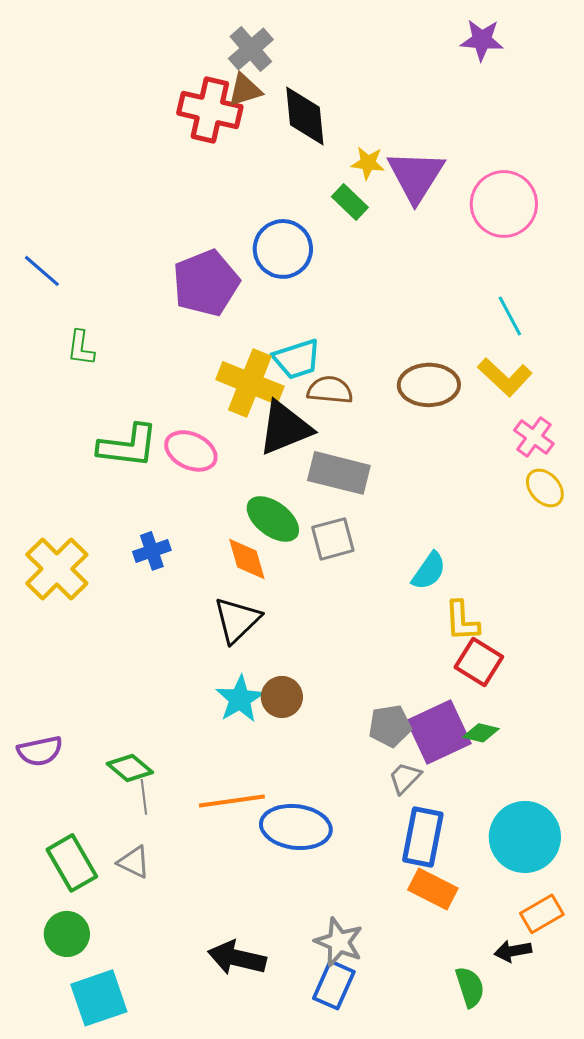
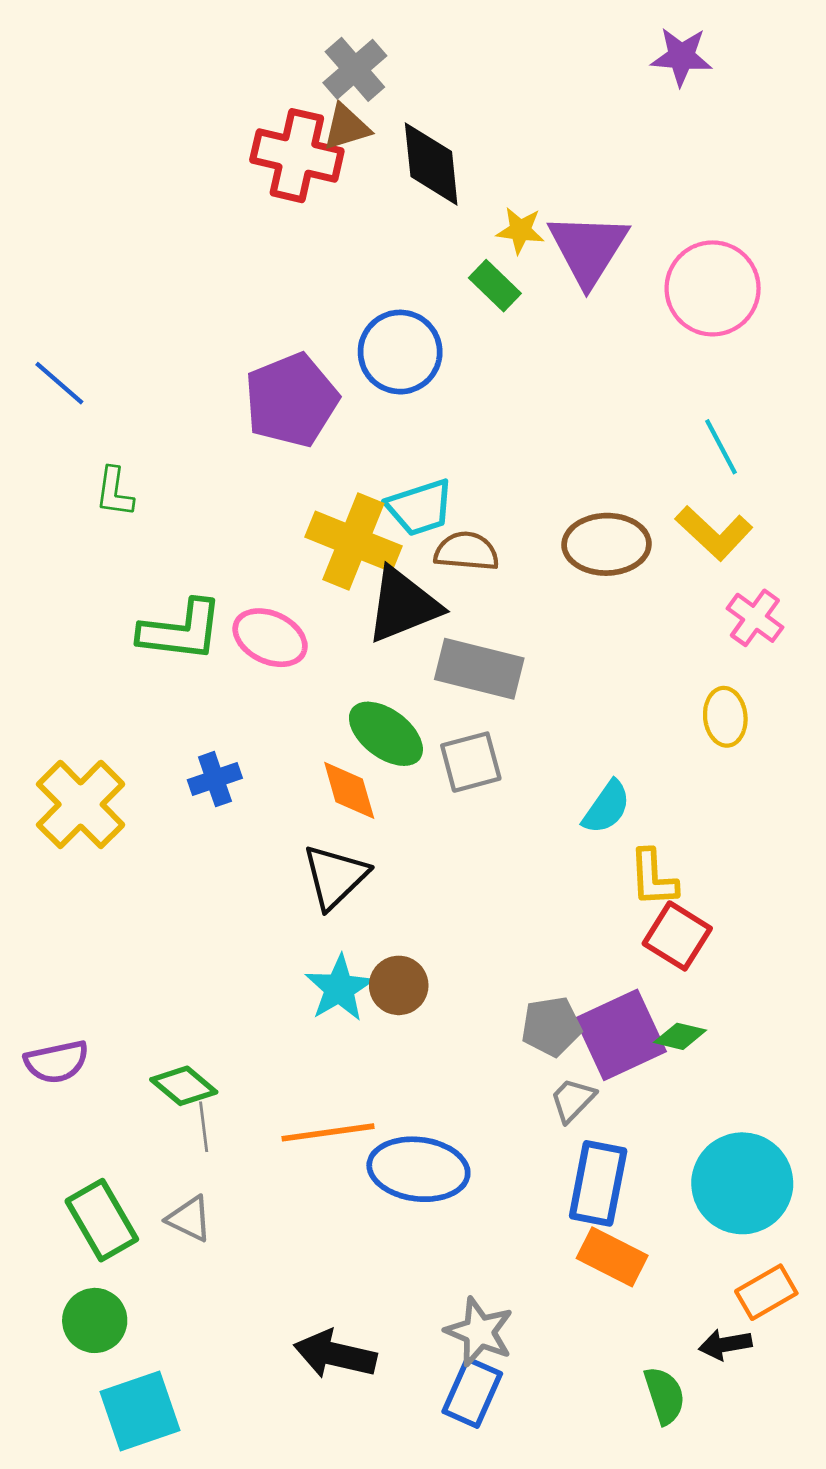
yellow ellipse: (545, 488) -> (725, 717), moved, turned 36

